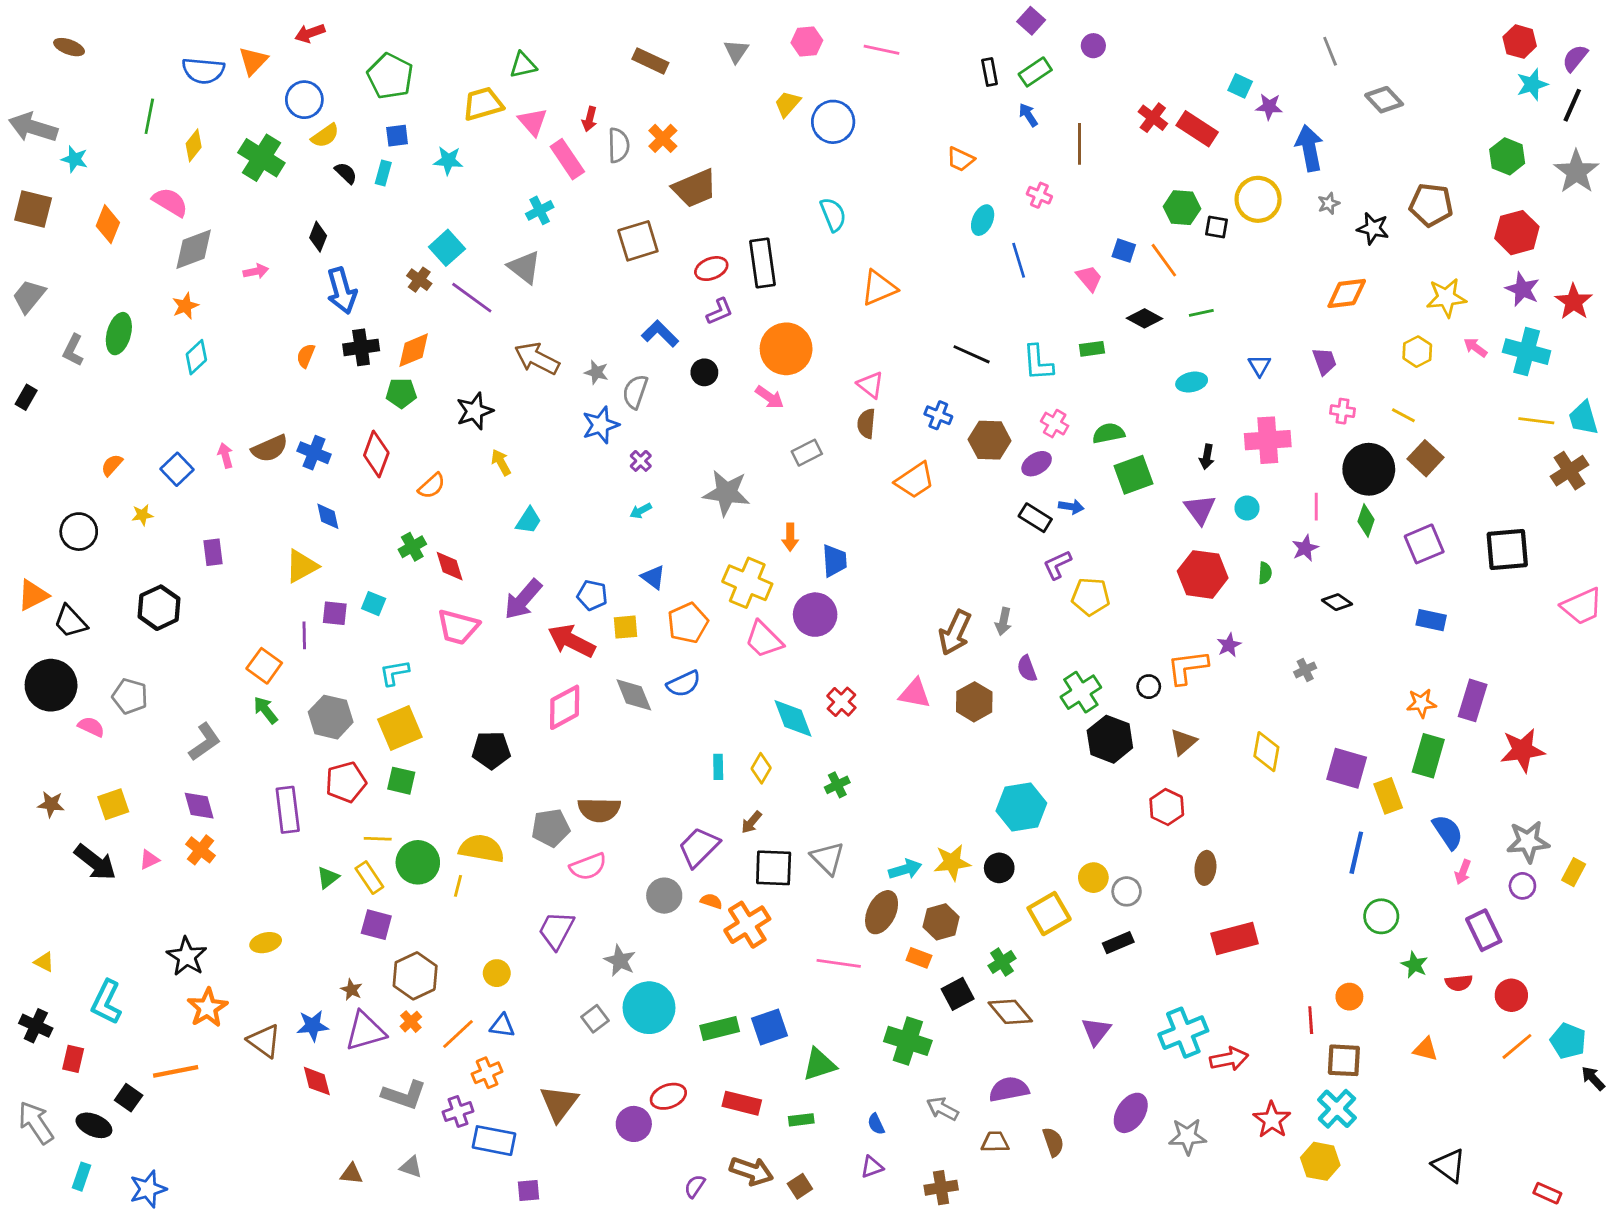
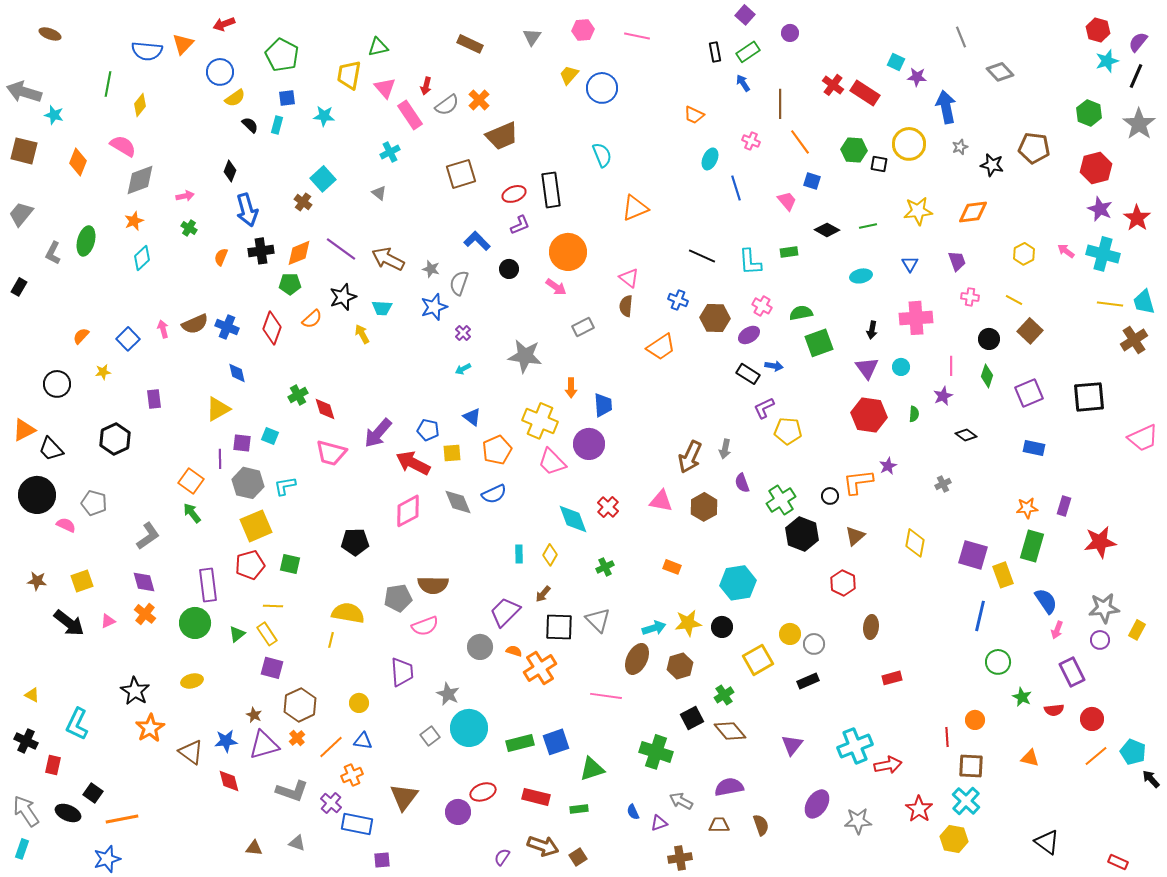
yellow trapezoid: (483, 104) -> (349, 75), turned -64
gray semicircle: (619, 145) -> (447, 105), turned 55
green cross: (261, 158) -> (189, 228), moved, size x0.5
orange line: (1164, 260) -> (800, 142), moved
gray triangle: (524, 267) -> (379, 193), size x0.6
purple line: (472, 298) -> (341, 249), moved
yellow star: (1446, 298) -> (918, 211), moved
black circle: (1369, 469) -> (989, 339), size x0.6
orange semicircle: (432, 486) -> (312, 319), moved
cyan trapezoid: (529, 520) -> (382, 308), moved, turned 60
purple rectangle: (1473, 700) -> (1064, 506), size x0.7
gray hexagon: (331, 717) -> (248, 483), moved
yellow square: (400, 728) -> (256, 526), moved
green circle: (418, 862) -> (195, 623), moved
purple trapezoid: (556, 930) -> (402, 672), turned 148
red rectangle: (1235, 938) -> (892, 678), size x0.6
orange rectangle: (919, 958) -> (672, 567), moved
orange line: (176, 1071) -> (122, 819), moved
purple cross: (458, 1112) -> (331, 803), turned -30
purple triangle: (872, 1167) -> (659, 823), moved
cyan rectangle: (81, 1177) -> (22, 849), moved

